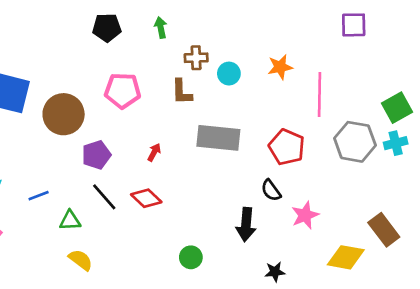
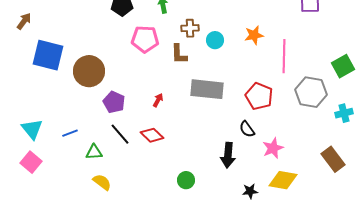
pink pentagon: (123, 91) -> (145, 39), moved
cyan cross: (396, 143) -> (344, 113), moved
purple pentagon: (96, 155) -> (114, 102), turned -30
yellow diamond: (346, 257) -> (283, 180), moved

